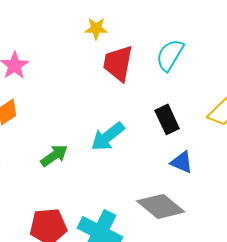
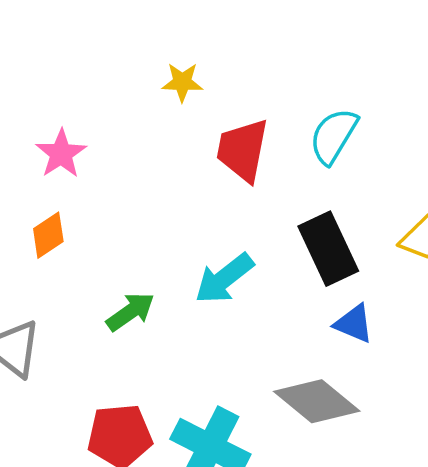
yellow star: (96, 29) -> (182, 82), moved
black rectangle: (167, 119) -> (328, 249), size x1.4

